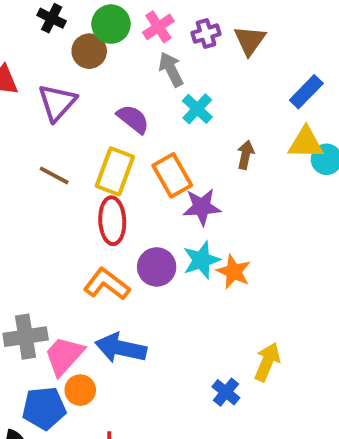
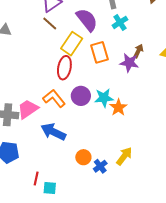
purple semicircle: (133, 119) -> (87, 20), size x1.4
brown line: (54, 175) -> (50, 24), moved
purple star: (202, 207) -> (129, 63), moved
pink trapezoid: (64, 356) -> (28, 109), moved
orange circle: (80, 390) -> (83, 157), moved

